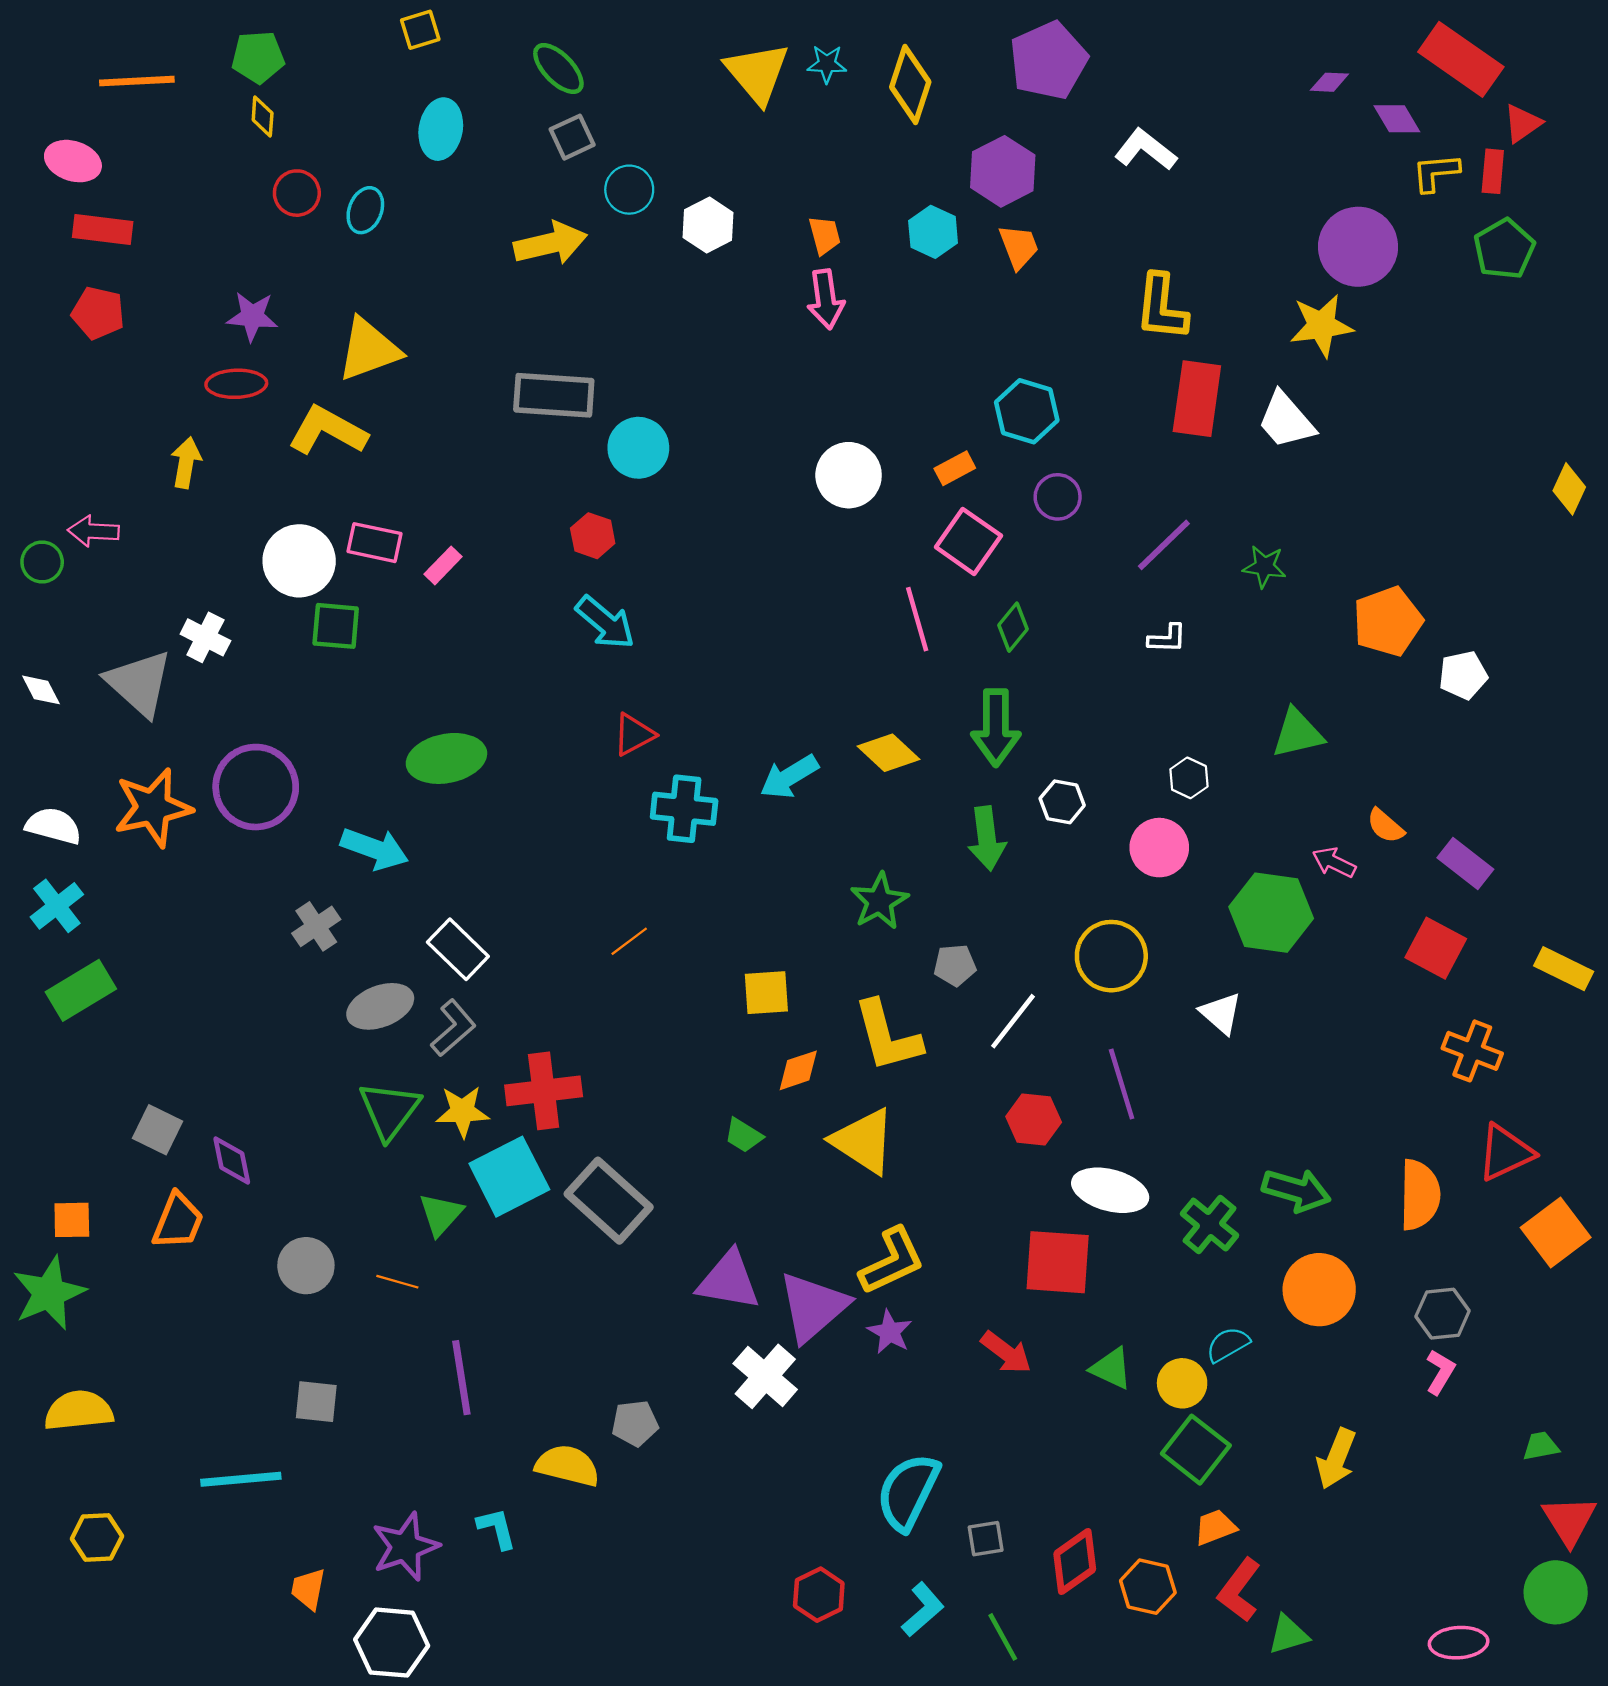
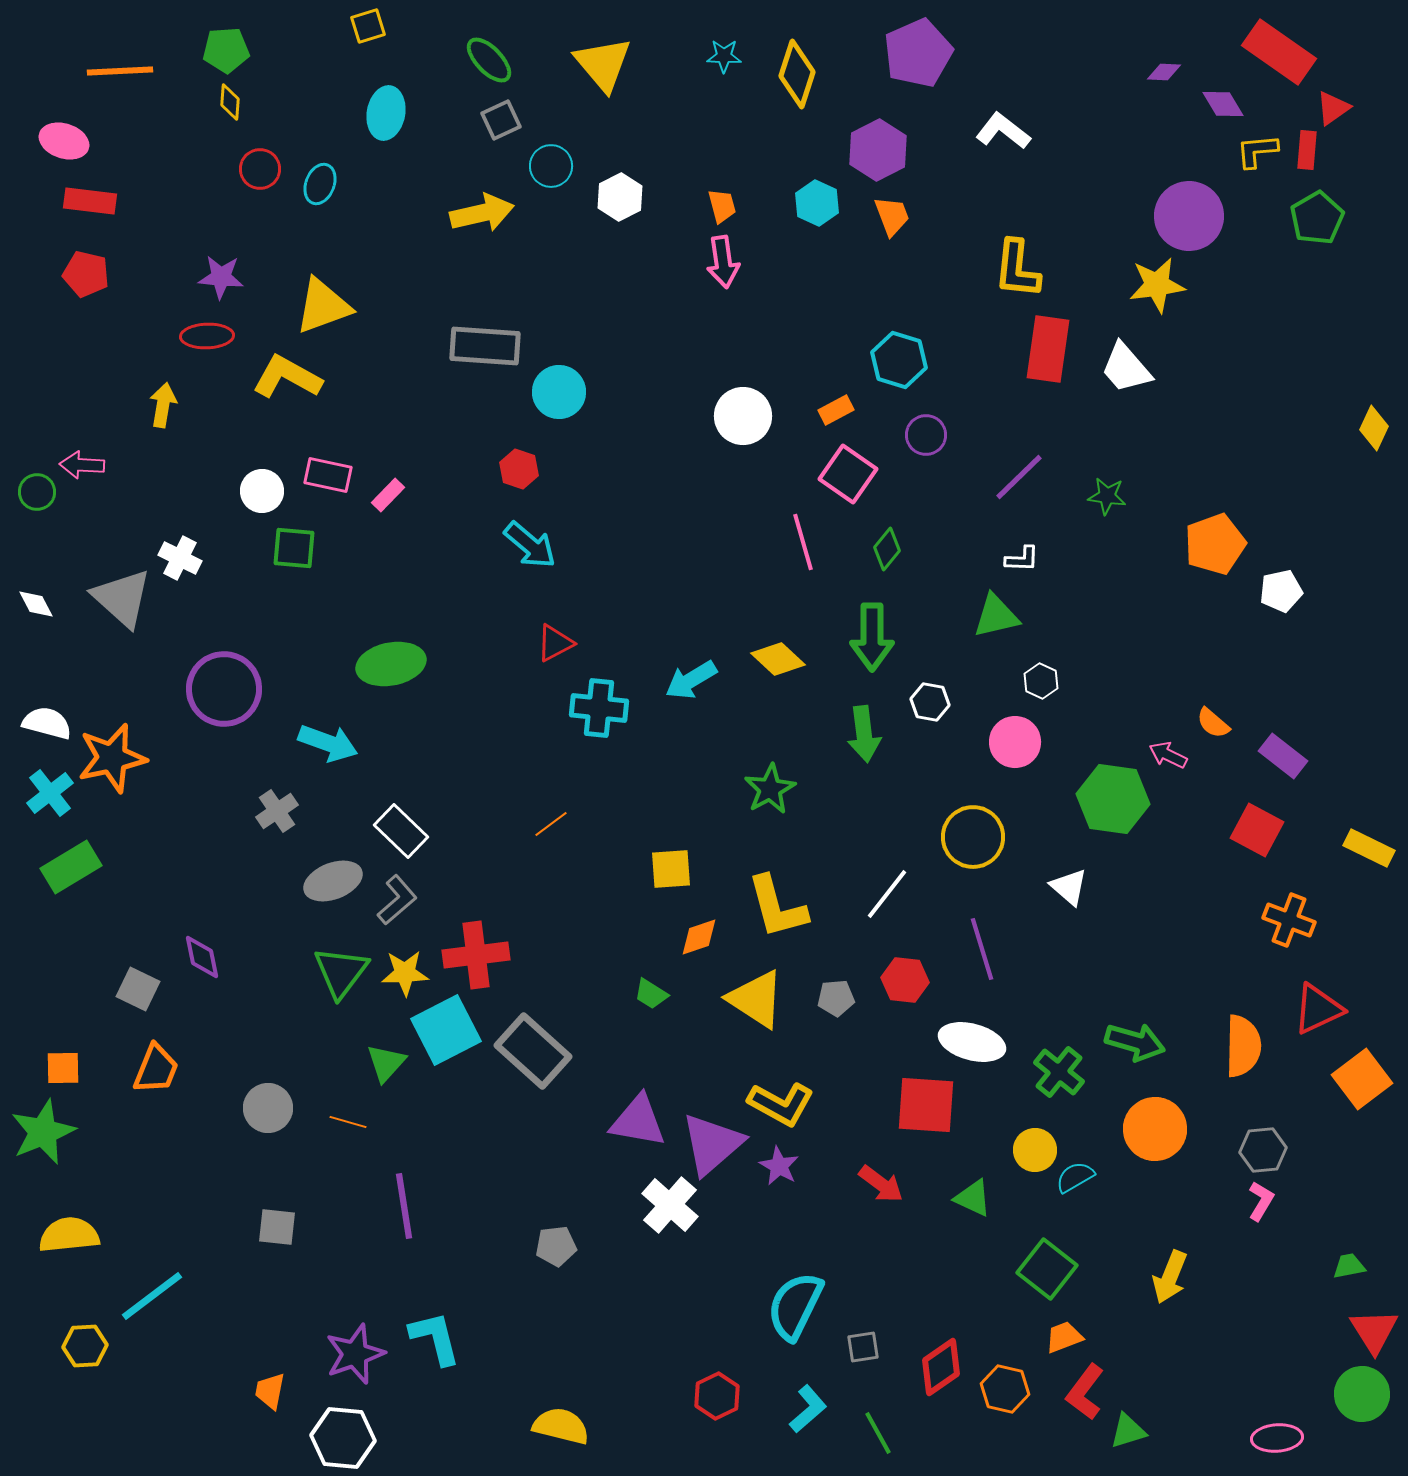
yellow triangle: (757, 73) -> (603, 64), moved
white circle: (299, 561) -> (262, 491), size x0.7
green triangle: (1297, 733) -> (996, 616), moved
orange star: (153, 808) -> (112, 758), moved
gray pentagon: (955, 965) -> (836, 998), moved
purple diamond: (232, 1161) -> (202, 957), moved
yellow L-shape: (892, 1261) -> (781, 1104), turned 54
yellow circle: (1182, 1383) -> (1035, 1150), moved
yellow semicircle: (568, 1466) -> (561, 1426), moved
cyan line: (241, 1479) -> (152, 1296), moved, turned -32
cyan L-shape: (497, 1528) -> (435, 1338), size x1.5

